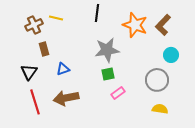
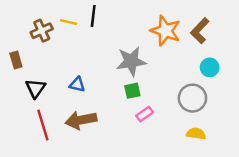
black line: (97, 13) -> (93, 16), moved
brown rectangle: (44, 49) -> (16, 60), moved
blue triangle: (63, 69) -> (77, 85), turned 32

